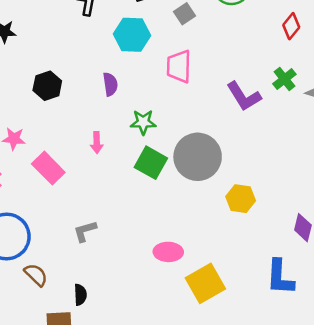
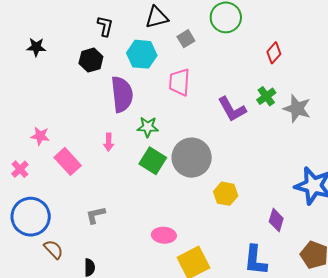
purple semicircle: (110, 84) -> (122, 94), size x1.8
black hexagon: (47, 86) -> (91, 60), moved

